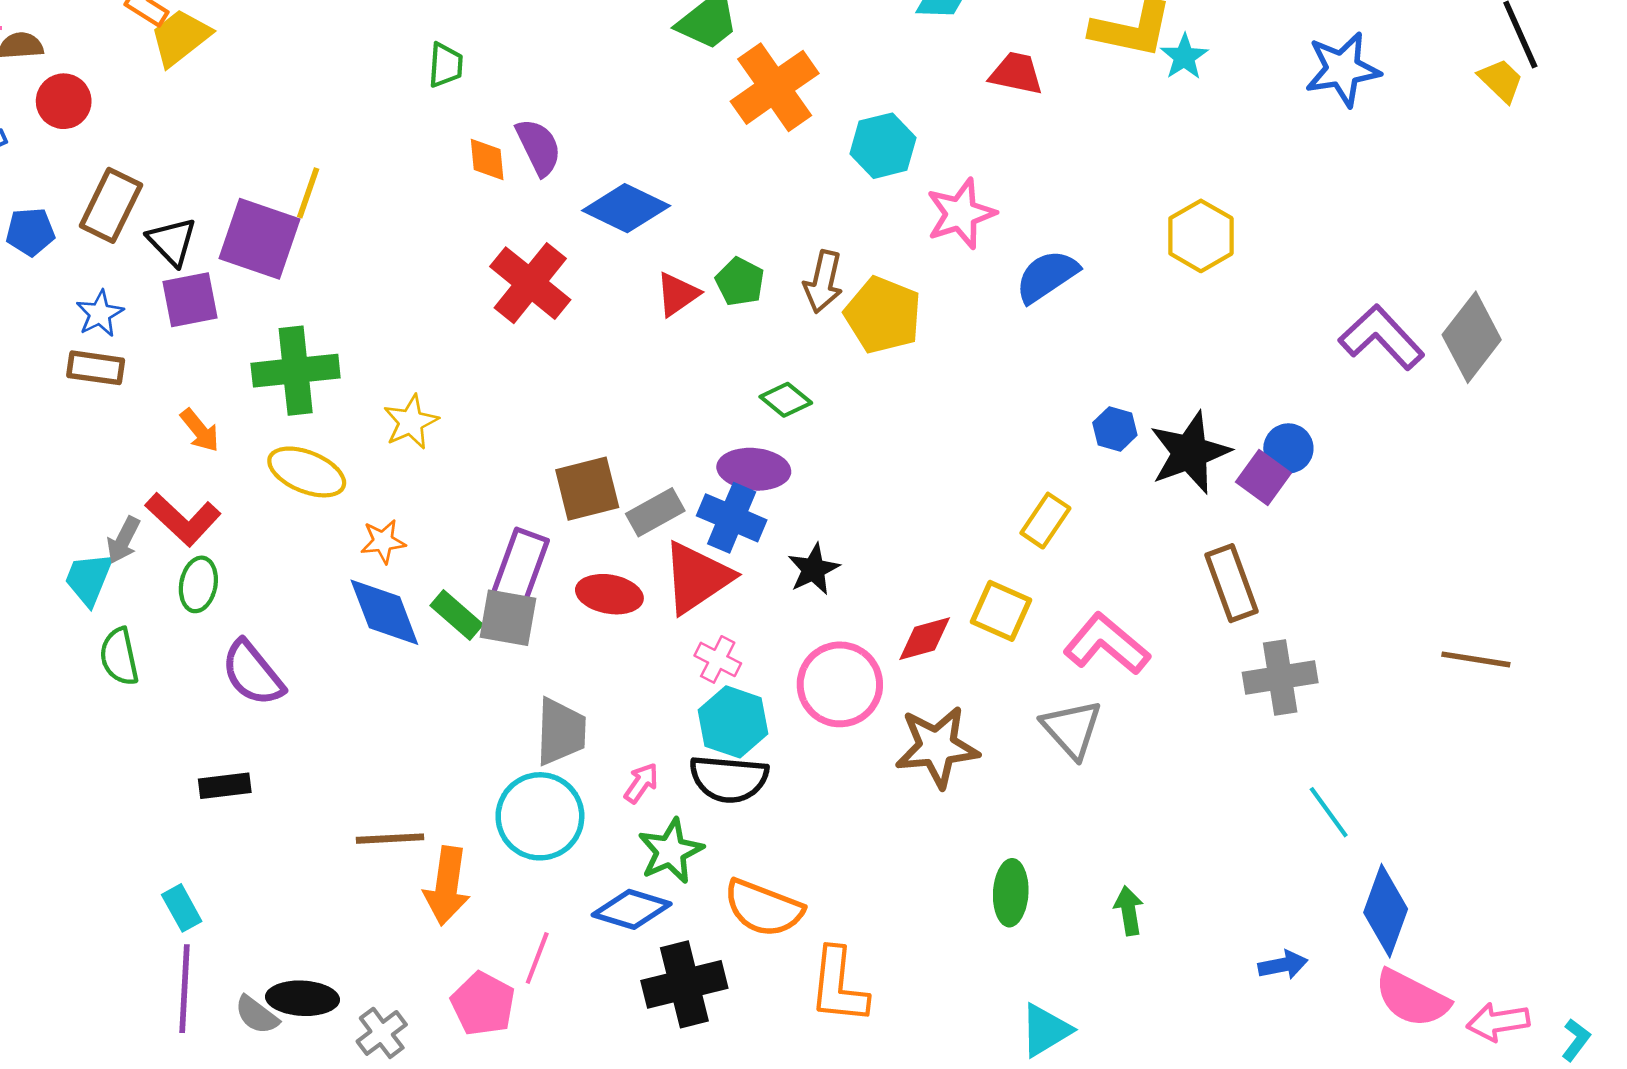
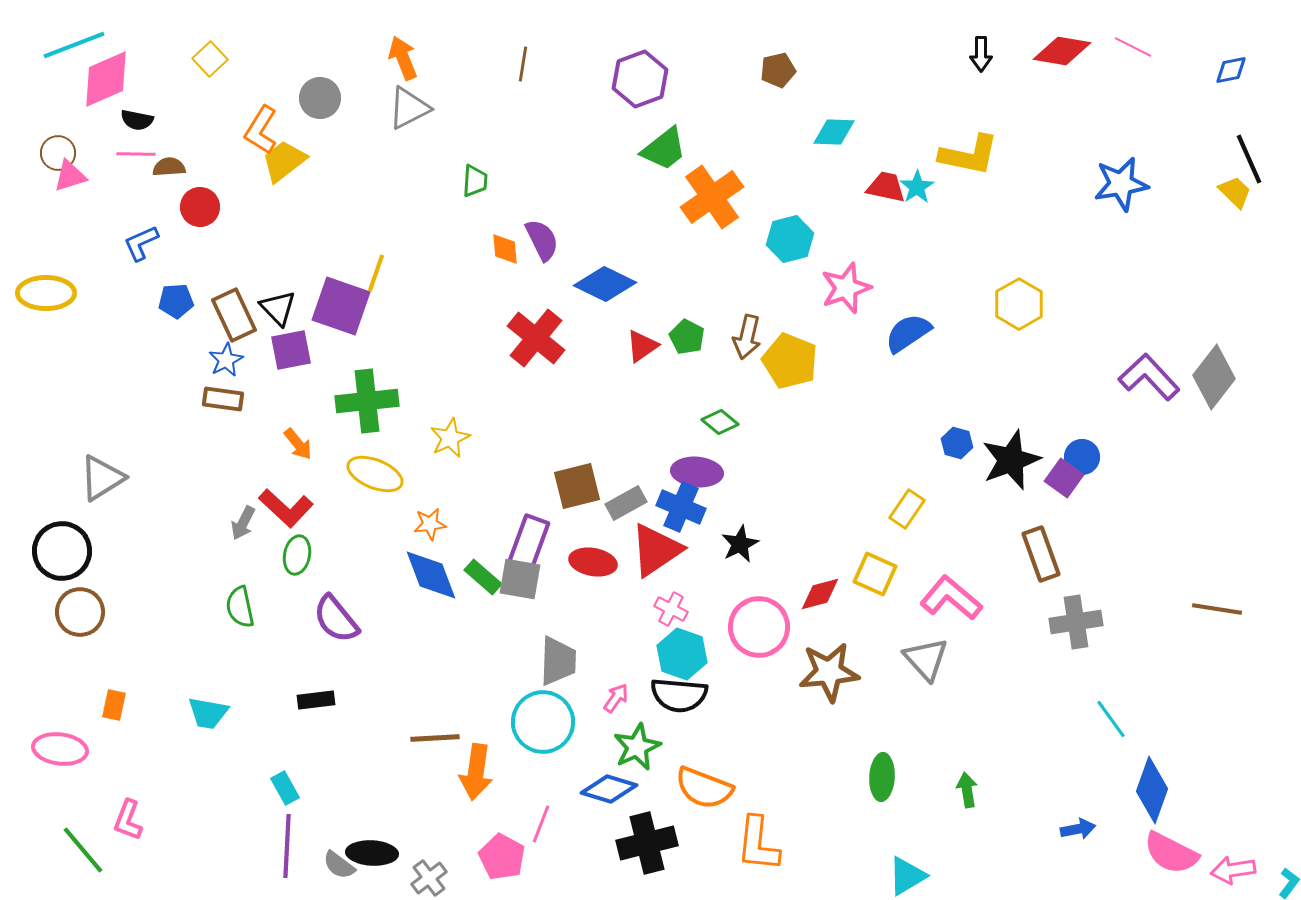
cyan star: (1184, 57) -> (917, 187), moved
brown rectangle: (111, 205) -> (234, 315), moved, turned -51
cyan trapezoid: (89, 579) -> (208, 713), moved, turned -102

